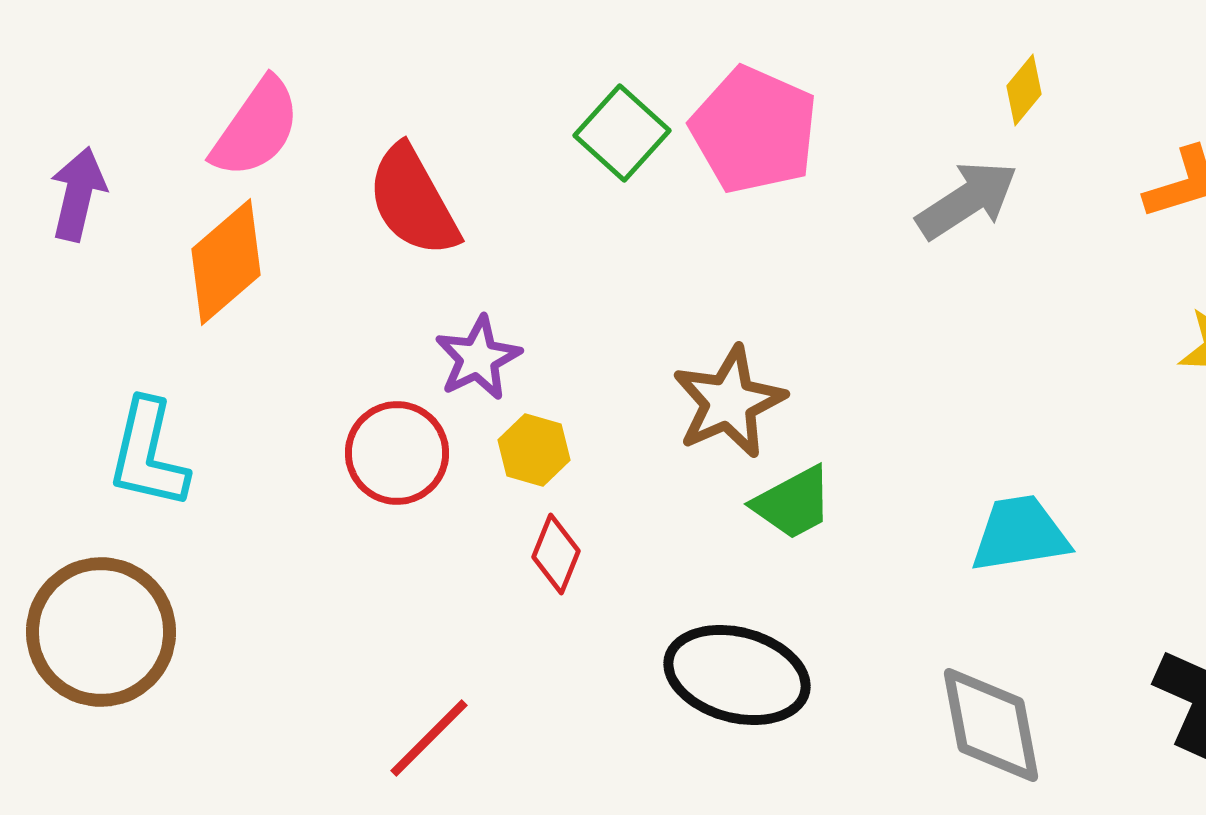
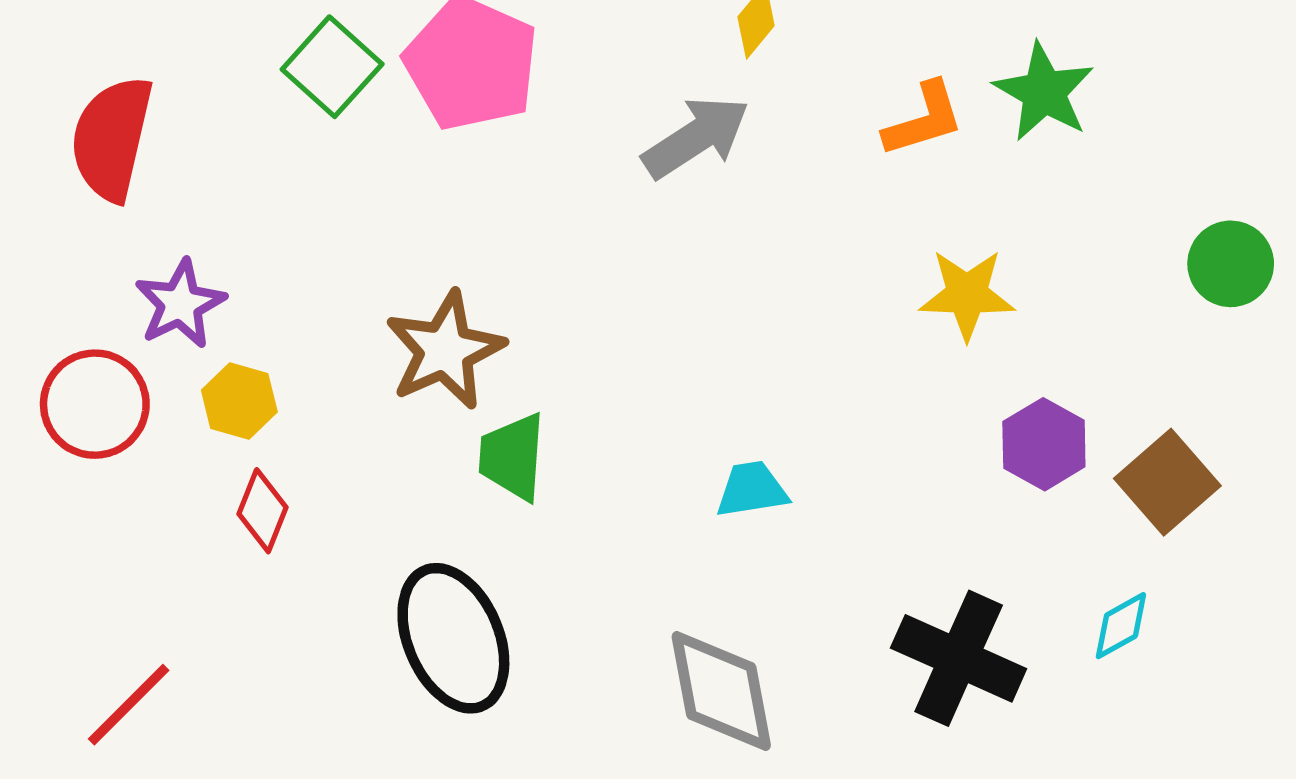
red semicircle: (413, 201) -> (112, 138), turned 42
green trapezoid: (793, 503) -> (512, 457), turned 122
cyan trapezoid: (1020, 534) -> (752, 490), size x0.7
black ellipse: (737, 675) -> (453, 638), turned 52

